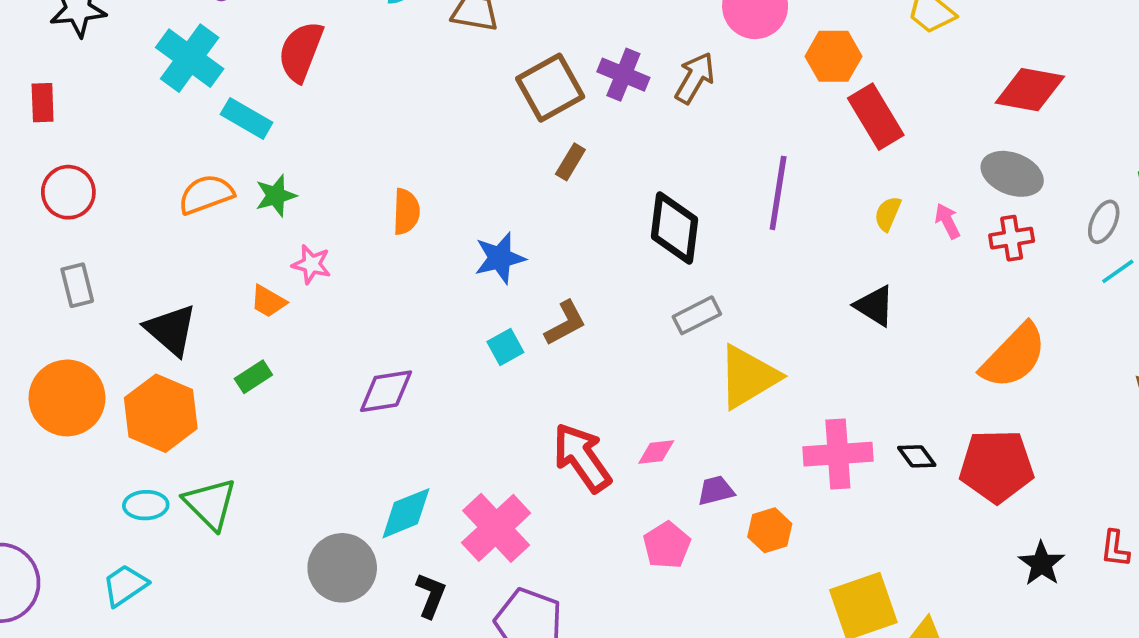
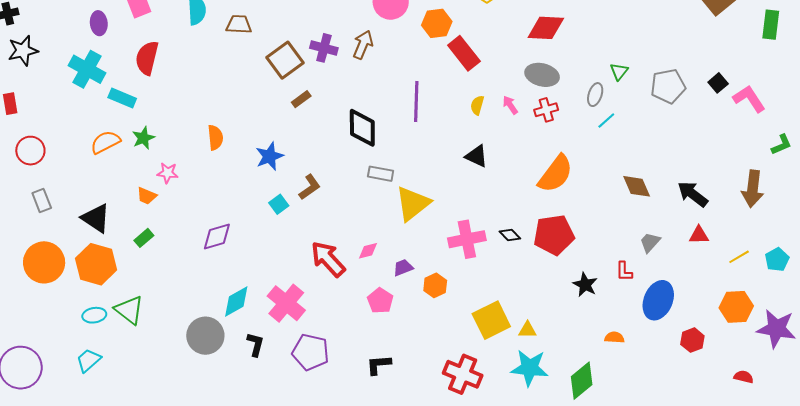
brown rectangle: (570, 162) -> (301, 99), turned 30
gray rectangle: (697, 315) -> (381, 174), turned 45

